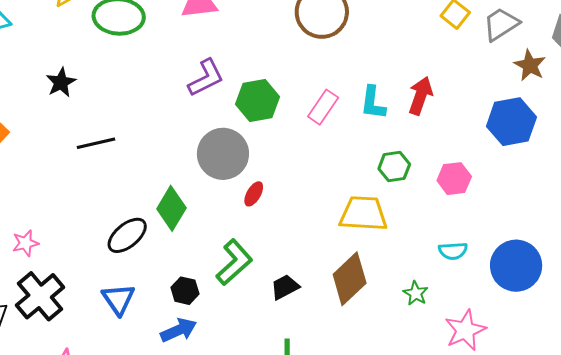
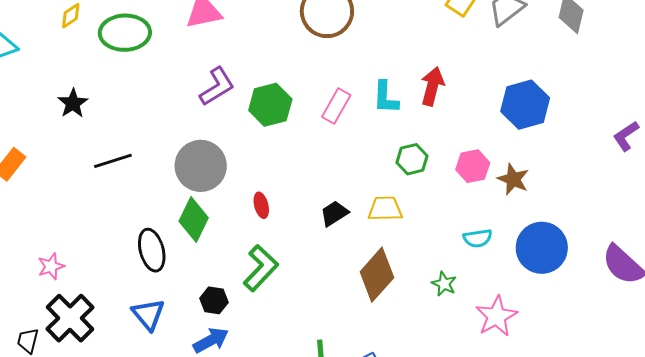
brown star: (530, 65) -> (513, 179), moved
gray circle: (223, 154) -> (201, 166), moved
red ellipse: (254, 194) -> (261, 205), moved, turned -40
yellow trapezoid: (363, 214) -> (385, 209), size x0.7
black ellipse: (127, 235) -> (152, 250), turned -60
black trapezoid: (285, 287) -> (334, 213), moved

